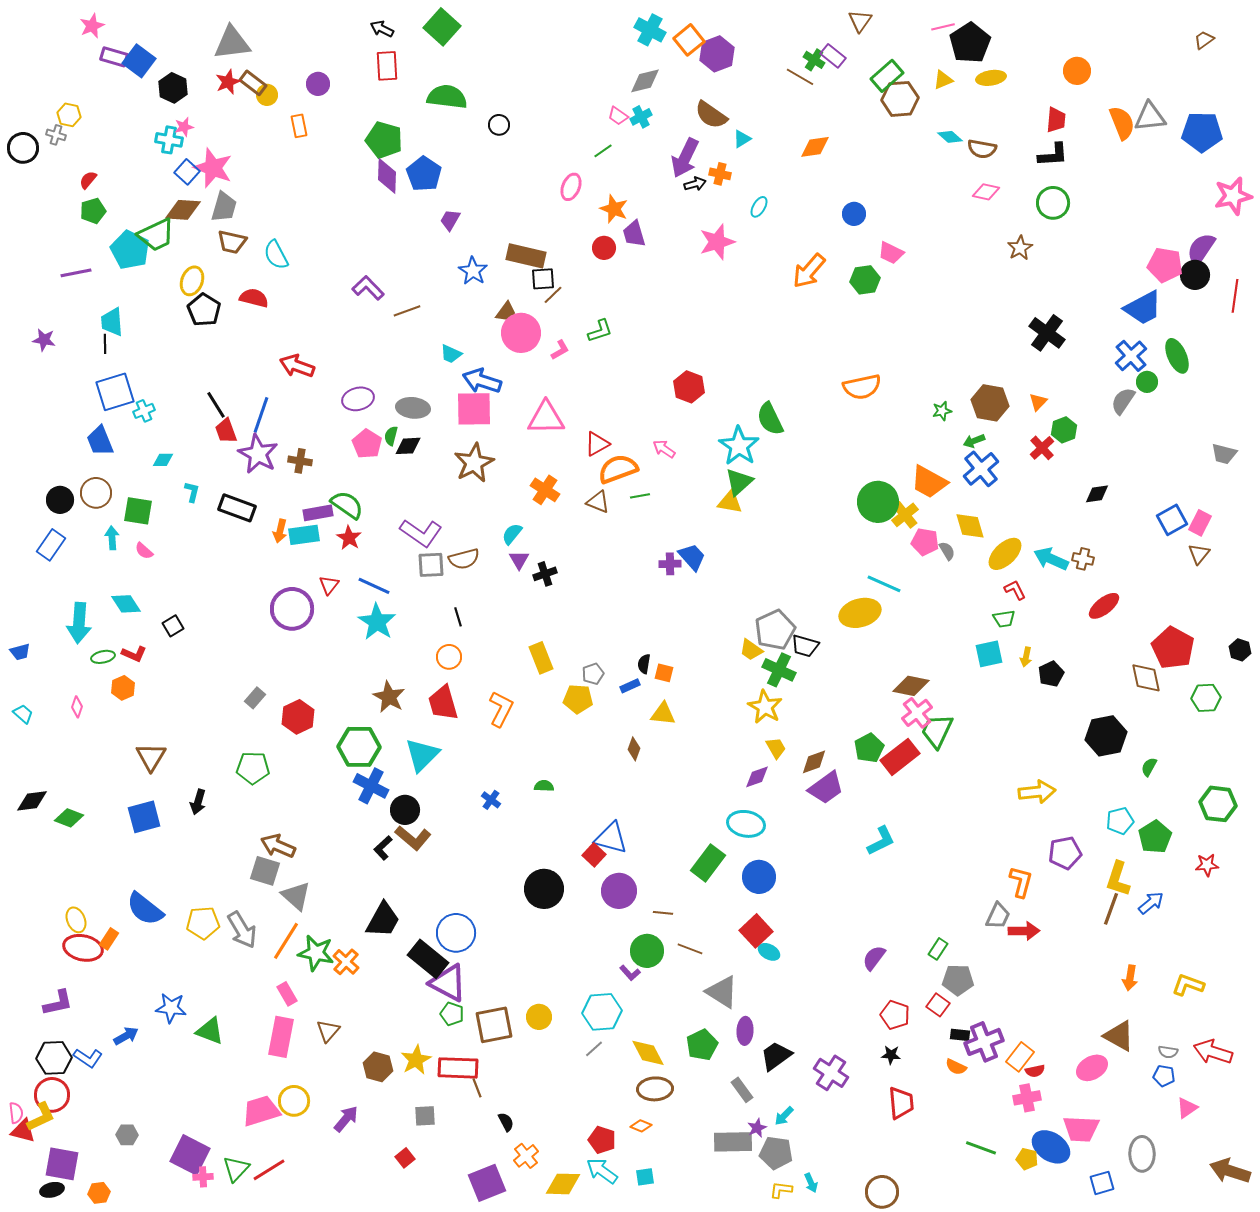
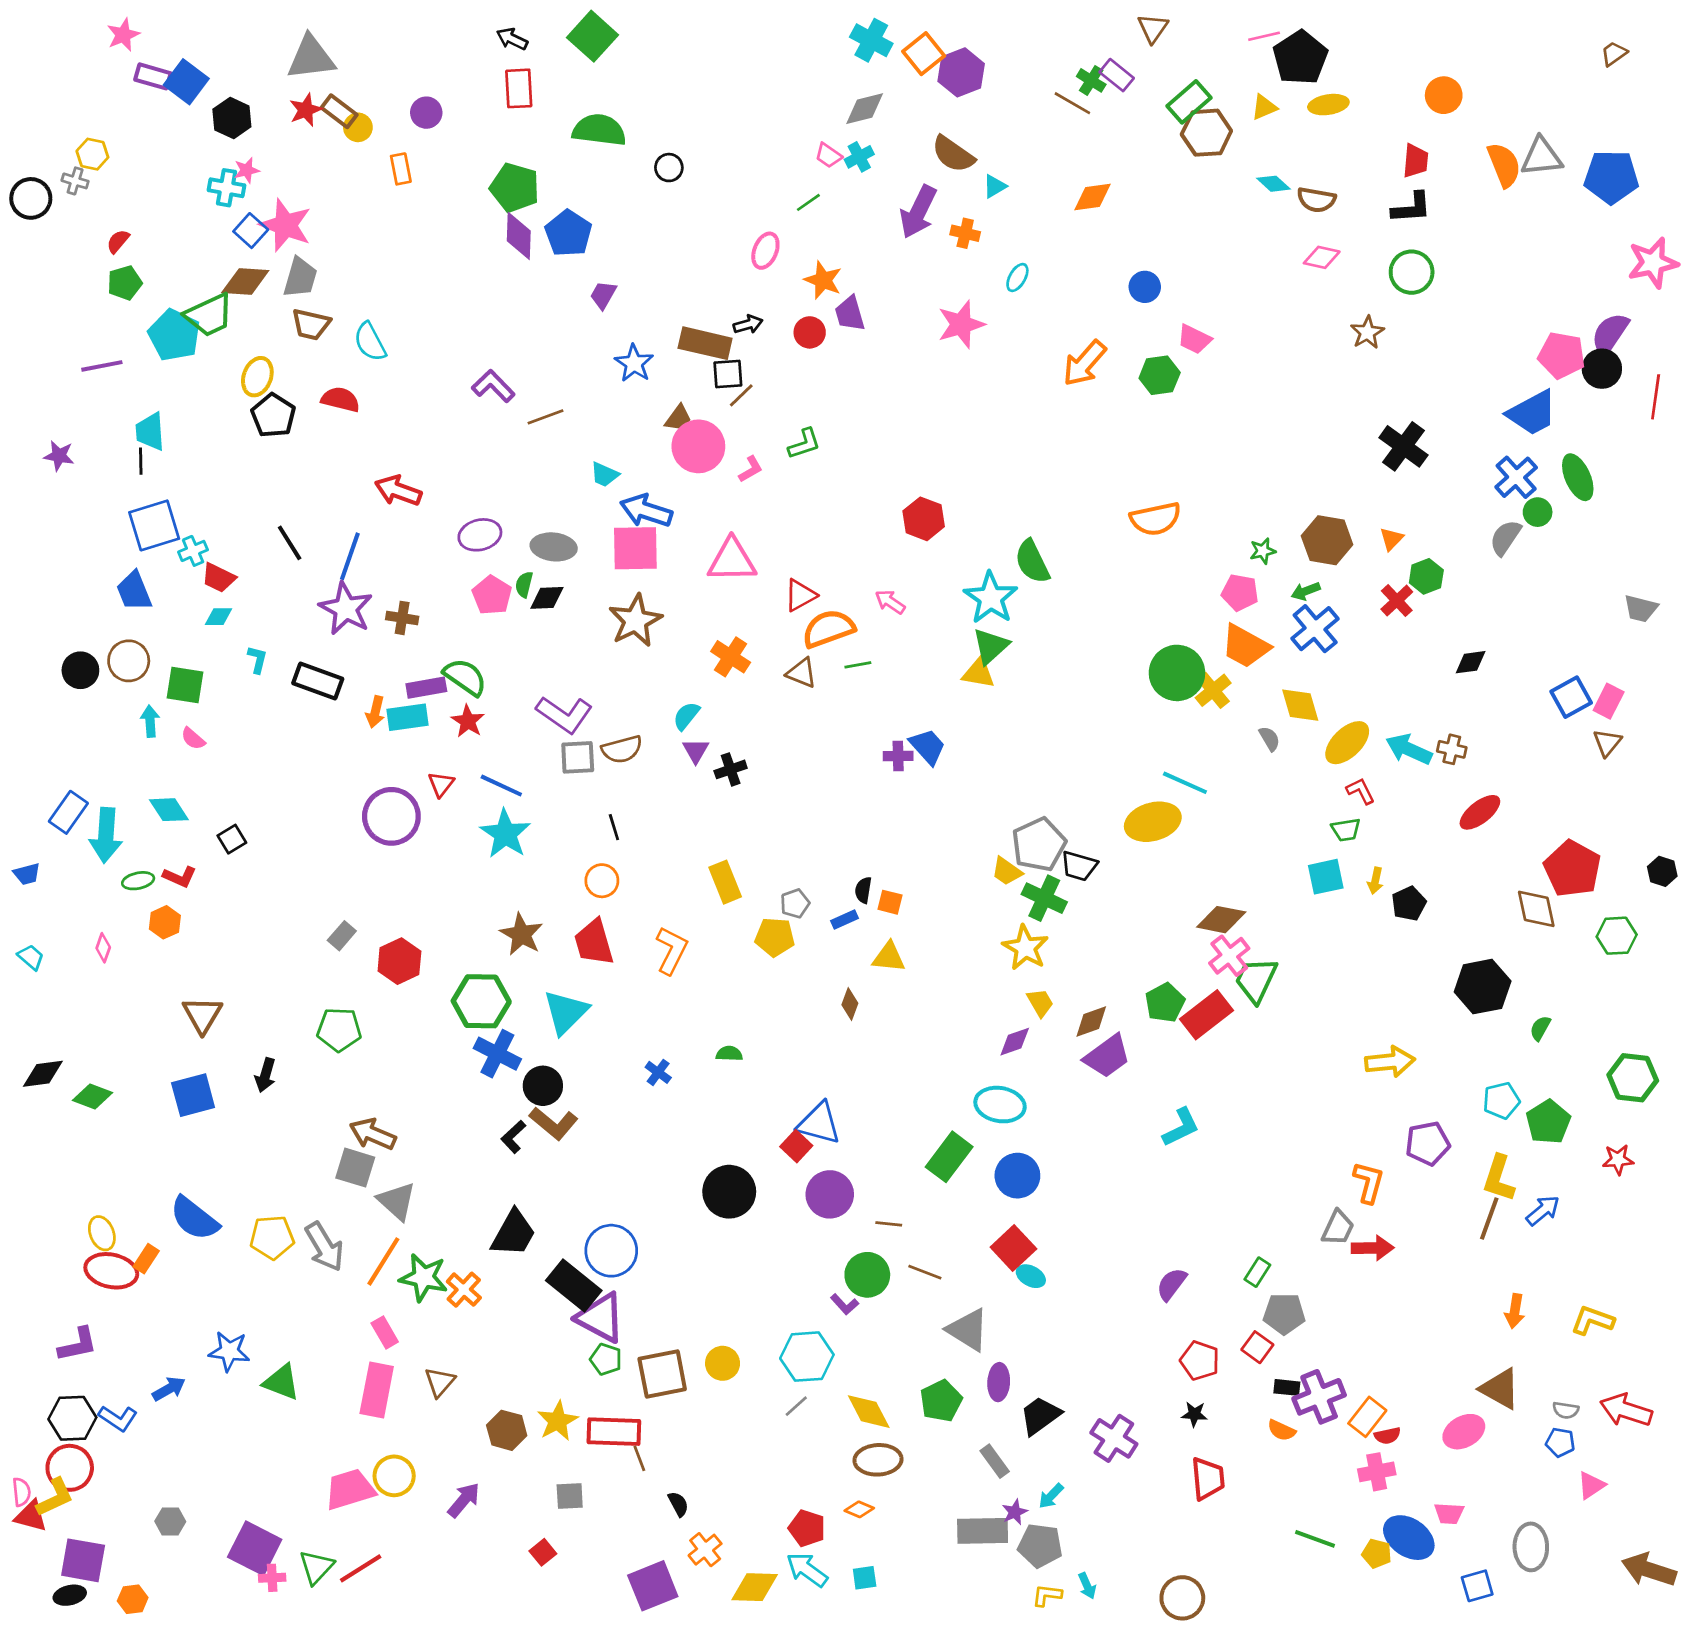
black arrow: (695, 184) -> (748, 324), moved
red trapezoid: (226, 431) -> (218, 578), moved, turned -44
pink pentagon: (925, 542) -> (1240, 592), moved
blue rectangle: (51, 545) -> (68, 812), moved
pink trapezoid: (1081, 1129) -> (1449, 1513), size x0.6

